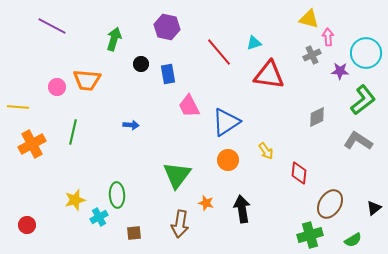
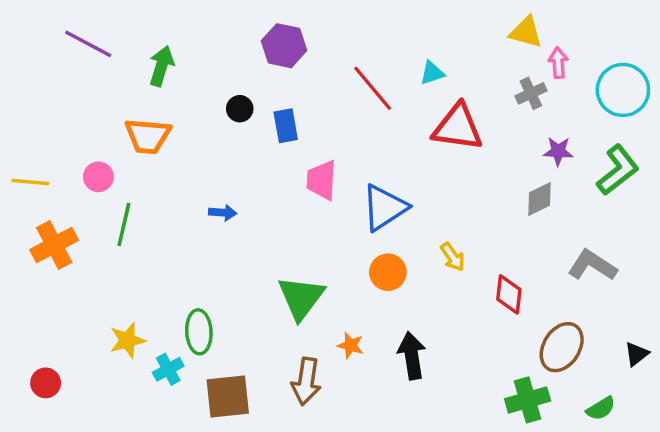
green arrow: (114, 39) -> (161, 66), moved
purple star: (340, 71) -> (558, 151), moved
pink circle: (57, 87) -> (98, 177), moved
pink trapezoid: (189, 106) -> (321, 180), turned 30
gray L-shape: (358, 141) -> (592, 265), moved
brown square: (134, 233) -> (228, 397), size x1.8

